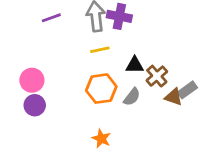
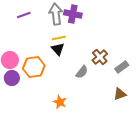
black triangle: (135, 65) -> (58, 49), moved, turned 48
orange hexagon: (101, 89) -> (34, 67), moved
brown triangle: (173, 97) -> (120, 94), moved, turned -40

